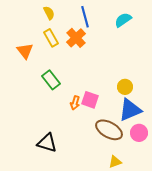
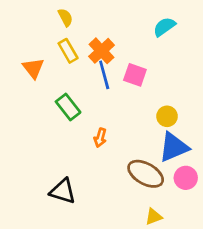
blue line: (85, 17) -> (104, 75), moved
pink square: (90, 100) -> (135, 75), moved

